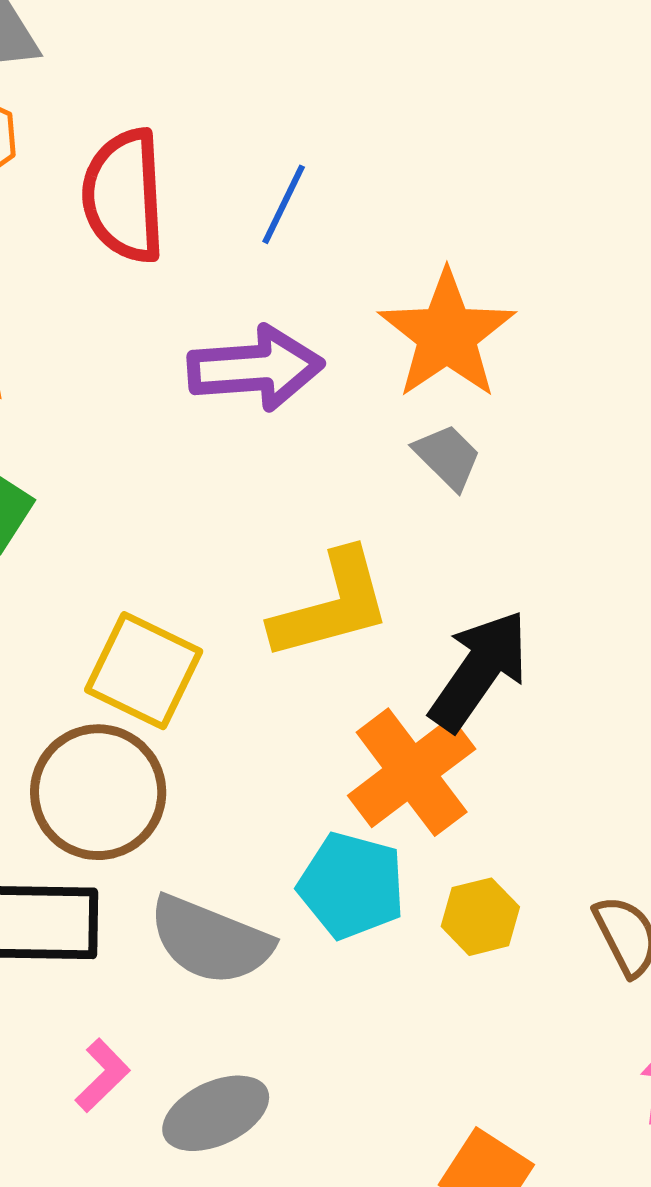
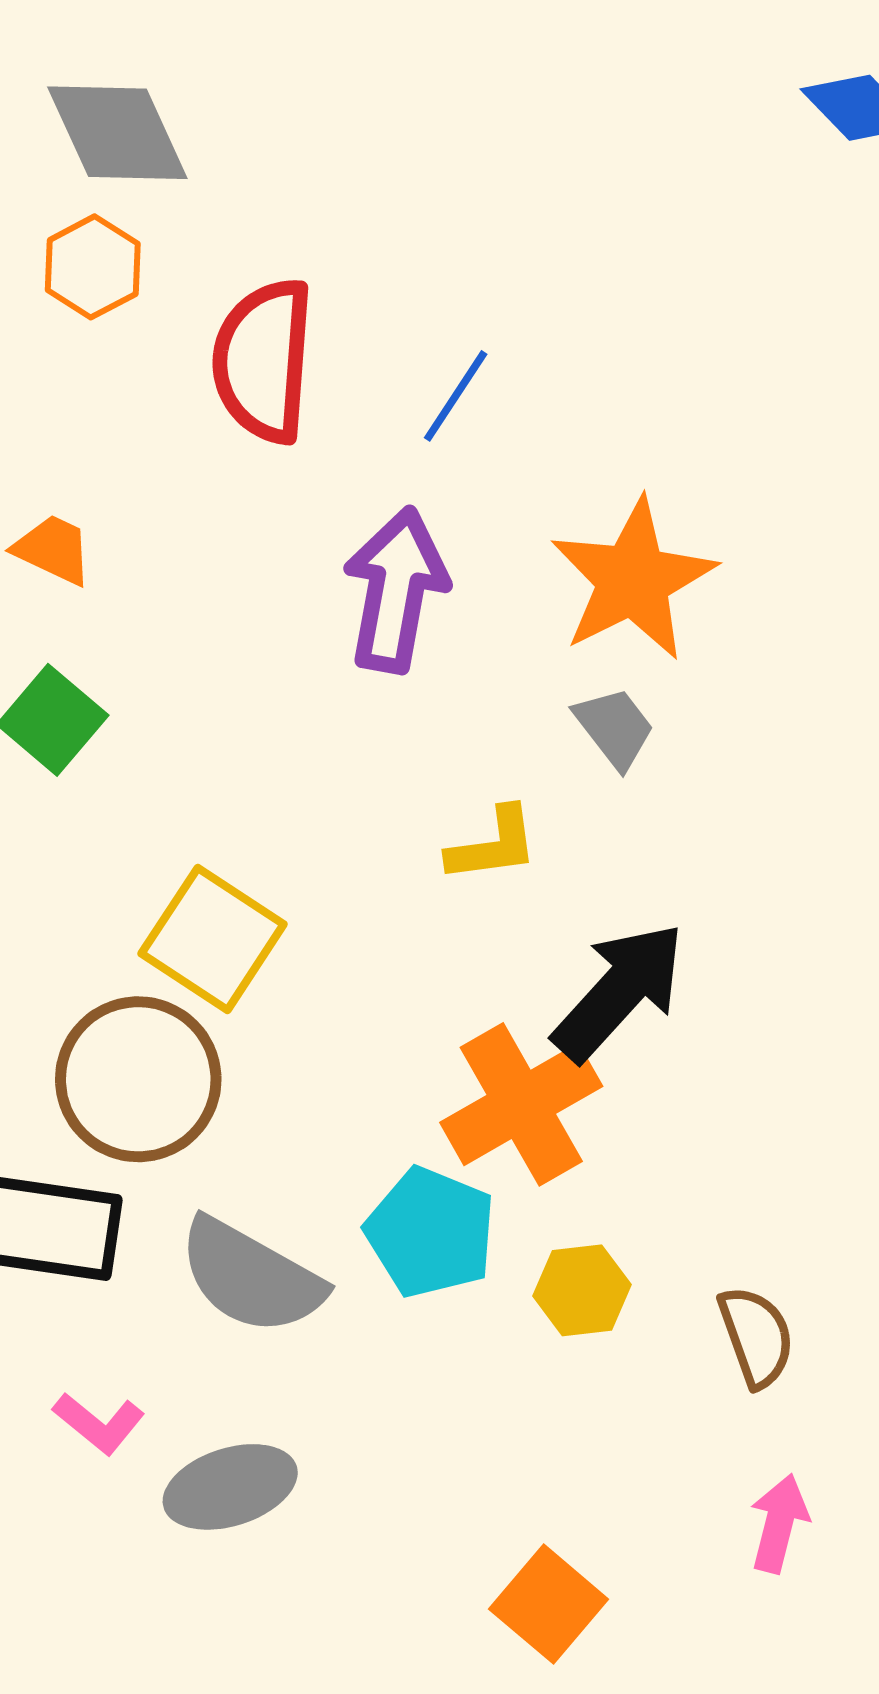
purple arrow: (255, 368) -> (396, 590), turned -83
yellow L-shape: (331, 605) -> (493, 845), moved, size x0.6
pink L-shape: (102, 1075) -> (99, 1423), turned 76

